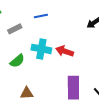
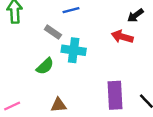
gray rectangle: (15, 29) -> (53, 32), moved, turned 64
red arrow: (65, 51) -> (122, 37), moved

